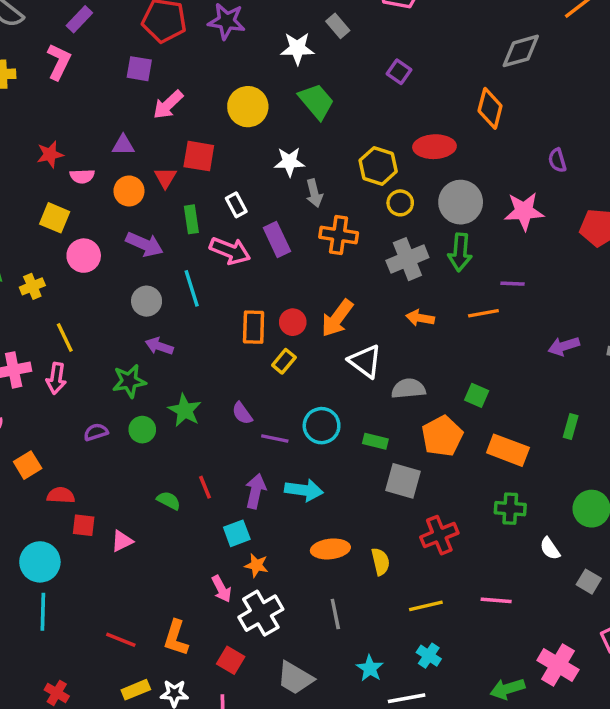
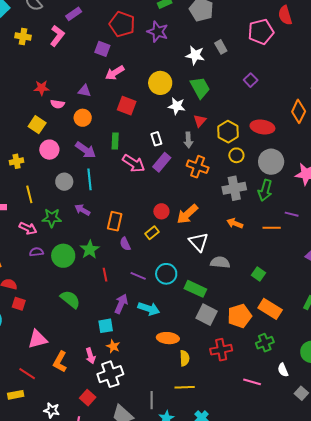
white star: (289, 162) -> (177, 106), moved
red triangle: (165, 178) -> (200, 121), moved
white rectangle: (236, 205) -> (156, 139), moved
purple rectangle: (277, 239) -> (162, 162), turned 54
cyan line: (192, 288) -> (89, 179), moved
gray circle: (147, 301) -> (64, 182), moved
orange rectangle: (254, 327) -> (115, 221), moved
pink arrow: (56, 378) -> (28, 228), moved, turned -84
green star: (129, 381) -> (52, 218), moved
purple semicircle: (242, 413) -> (125, 244), moved
green circle: (142, 430) -> (63, 256), size x1.5
orange pentagon: (442, 436) -> (240, 316), moved
green rectangle: (375, 441) -> (195, 289), size x1.5
red line: (205, 487) -> (105, 275), moved
green semicircle: (169, 501) -> (70, 299), size x1.5
green cross: (510, 509) -> (265, 343), turned -36
pink triangle: (122, 541) -> (37, 339), moved, size x1.5
orange ellipse: (330, 549) -> (168, 338), moved
pink line: (496, 600) -> (252, 382), moved
yellow line: (426, 606) -> (185, 387), moved
gray line: (335, 614) -> (152, 400), moved
orange L-shape: (176, 638) -> (60, 362), moved
yellow rectangle: (136, 690) -> (16, 395), moved

